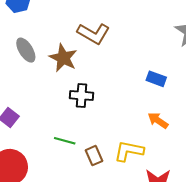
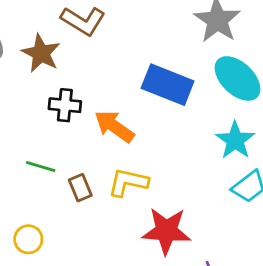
blue rectangle: (156, 79) -> (168, 85), size x1.8
orange arrow: (158, 120) -> (114, 126), moved, size x1.4

